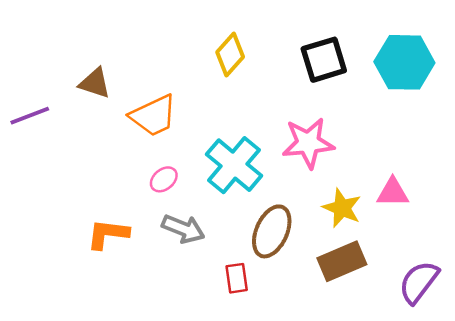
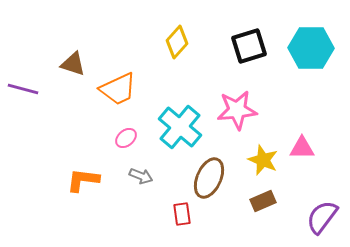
purple line: (30, 116) -> (23, 89), turned 36
gray arrow: (183, 229) -> (141, 176), size x0.7
brown rectangle: (342, 261) -> (263, 201), size x0.7

